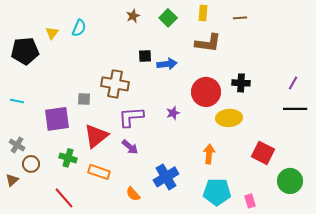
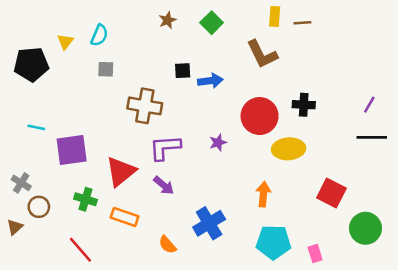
yellow rectangle: (203, 13) -> (275, 16), moved
brown L-shape: (208, 43) -> (262, 54), turned 56
gray square: (84, 99) -> (106, 69), moved
cyan line: (17, 101) -> (36, 127), moved

